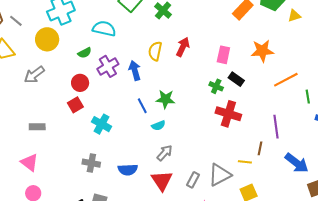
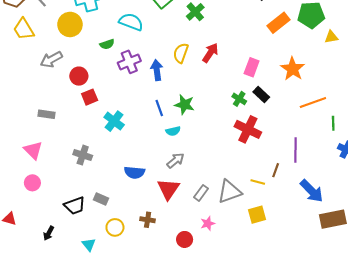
orange star: (262, 51) -> (293, 69), turned 30
red circle: (80, 83) -> (79, 76), moved
gray cross: (91, 163) -> (83, 155), moved

